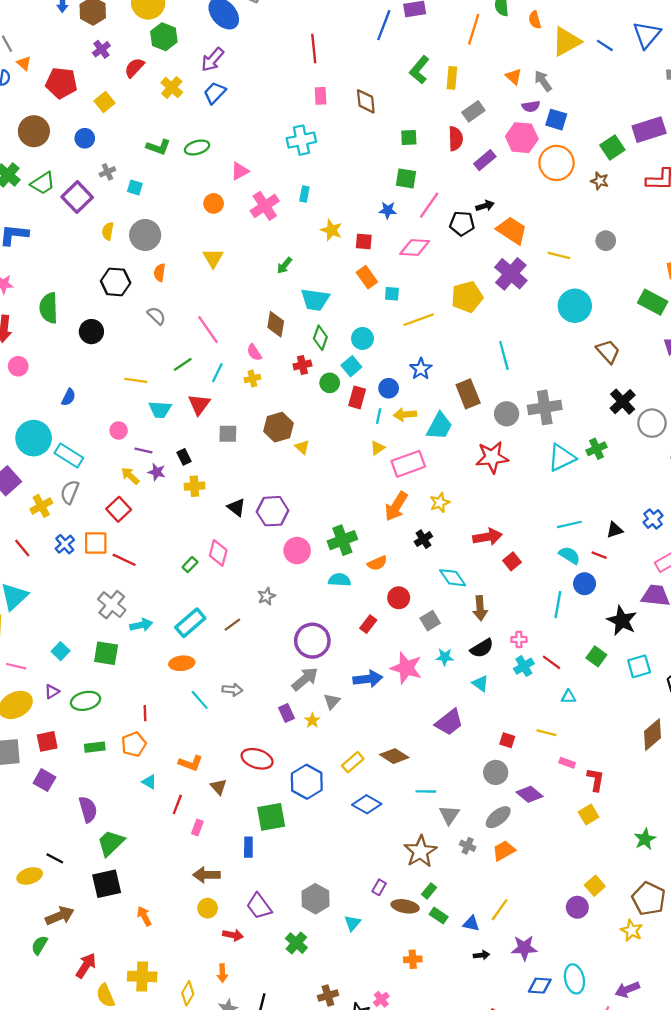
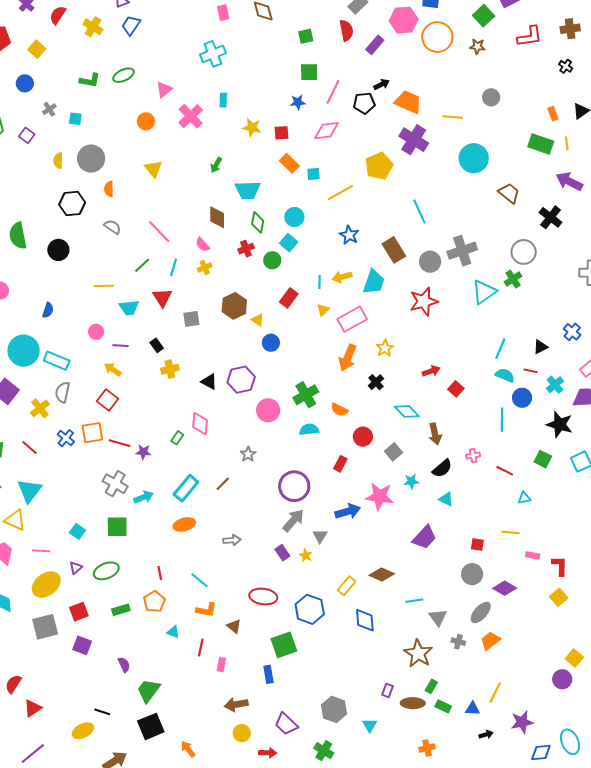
purple square: (77, 197) -> (27, 135), size x0.6
blue circle: (389, 388) -> (271, 343), moved
red rectangle: (357, 397) -> (289, 298), moved, turned 30
black cross: (623, 402) -> (550, 217), moved
gray circle: (652, 423) -> (524, 252), moved
purple star: (157, 472) -> (143, 452), moved
cyan line: (569, 524) -> (500, 349), turned -45
red arrow: (487, 537) -> (431, 371), size x0.7
orange semicircle: (377, 563) -> (339, 410), turned 60
cyan cross: (524, 666) -> (555, 385), moved
cyan line: (200, 700) -> (200, 580), moved
blue diamond: (367, 804) -> (365, 620), turned 65
purple semicircle: (88, 809) -> (124, 665), size x0.7

